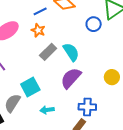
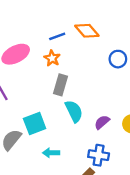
gray rectangle: (48, 52) -> (61, 85), turned -36
cyan semicircle: (71, 52) -> (74, 111), moved
purple semicircle: (71, 78) -> (102, 122), moved, size x0.6

